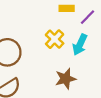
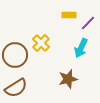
yellow cross: (55, 39) -> (41, 43), moved

